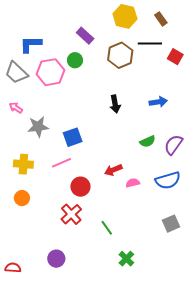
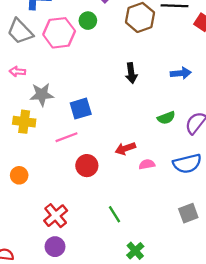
pink arrow: (16, 108) -> (17, 72), turned -32
yellow cross: (23, 164) -> (24, 122), moved
red cross: (71, 214) -> (56, 216), moved

